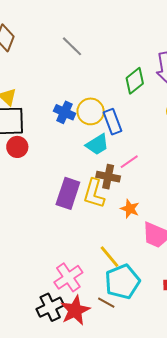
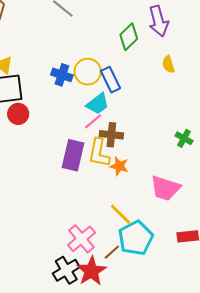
pink line: (129, 162) -> (93, 121), moved
orange star: (130, 209) -> (119, 166), moved
brown line: (106, 303) -> (112, 252), moved, turned -66

